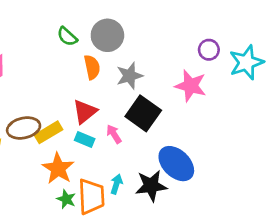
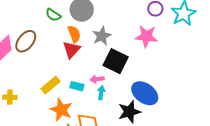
red triangle: (85, 112) -> (71, 50), moved
brown ellipse: (24, 128) -> (26, 41), moved, turned -30
pink arrow: (114, 134) -> (97, 79), turned -56
cyan arrow: (116, 184) -> (101, 93), moved

